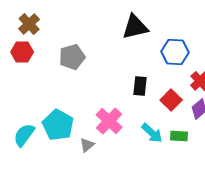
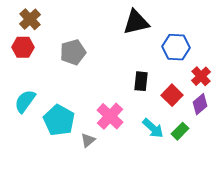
cyan semicircle: (24, 135) -> (25, 101), moved
green rectangle: (179, 136) -> (180, 131), turned -48

